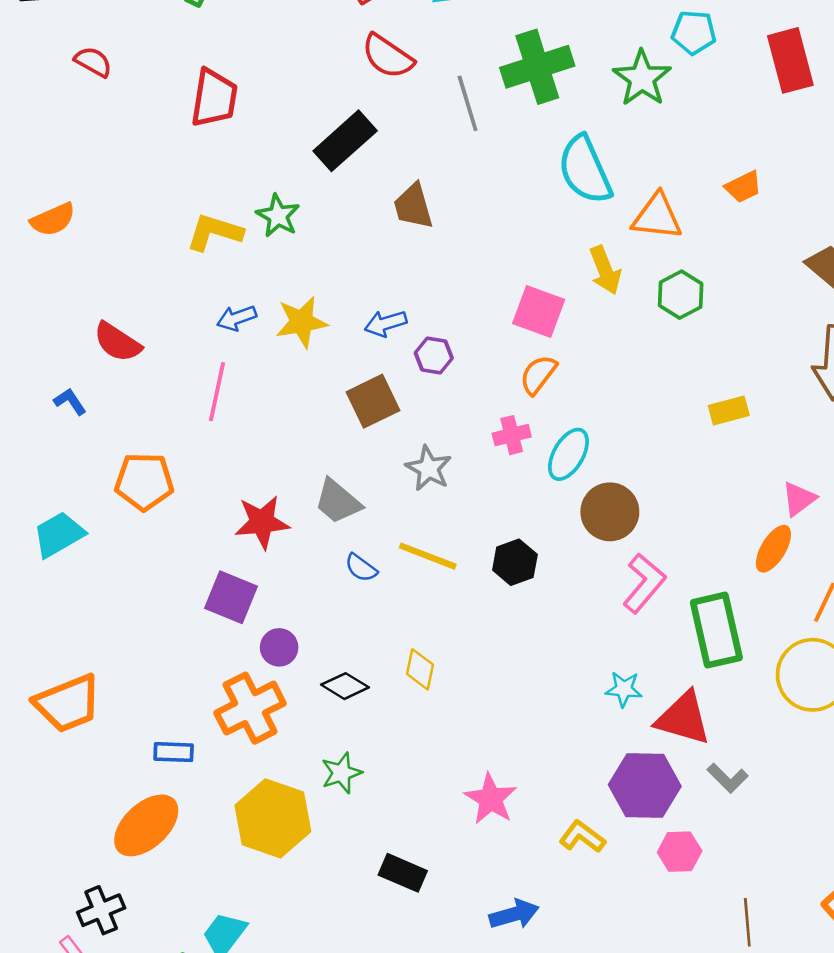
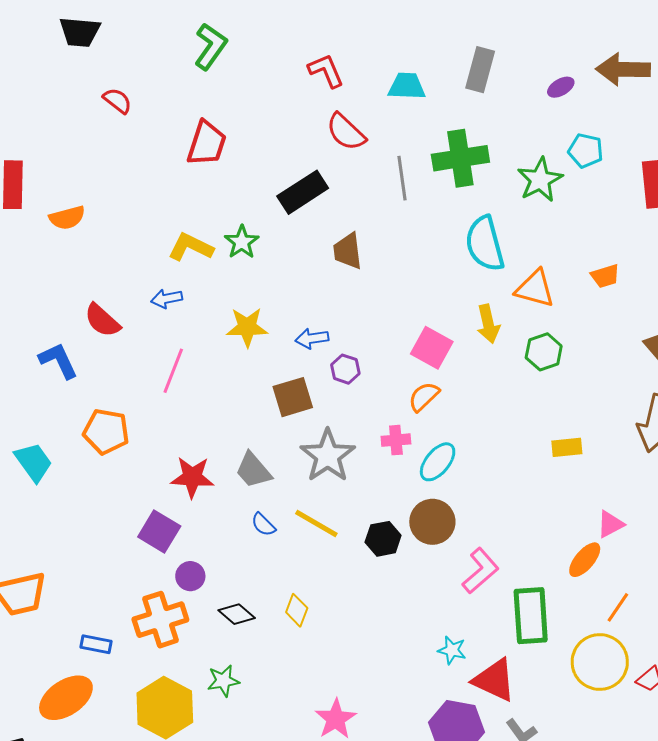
blue arrow: (237, 318) -> (167, 299), moved
blue L-shape: (70, 401) -> (58, 361), size x1.6
gray star: (429, 468) -> (328, 456), size x1.5
brown circle: (610, 512) -> (432, 522), moved
cyan trapezoid: (59, 534) -> (33, 462), turned 75

